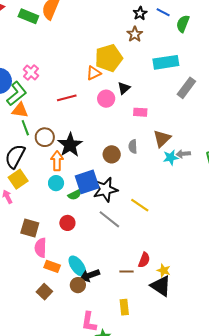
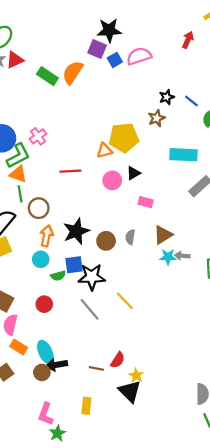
black star: (70, 145) -> (76, 231), moved
blue square: (87, 182) -> (74, 265), size x0.7

